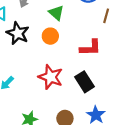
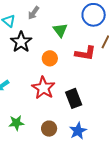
orange circle: (50, 36) -> (50, 58), moved
red L-shape: (90, 48) -> (85, 53), moved

